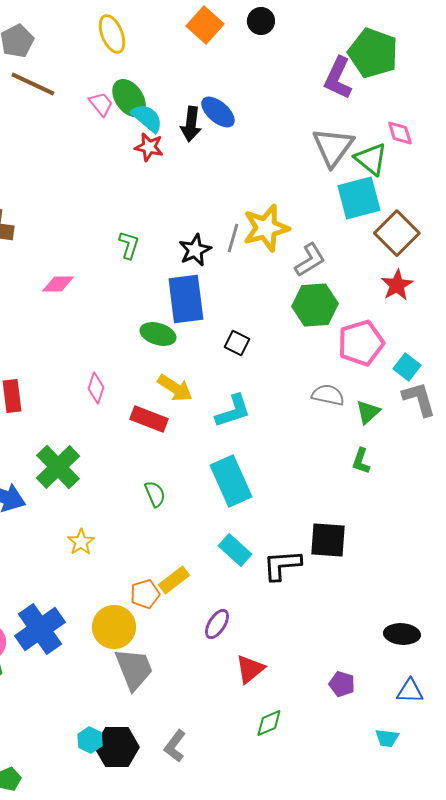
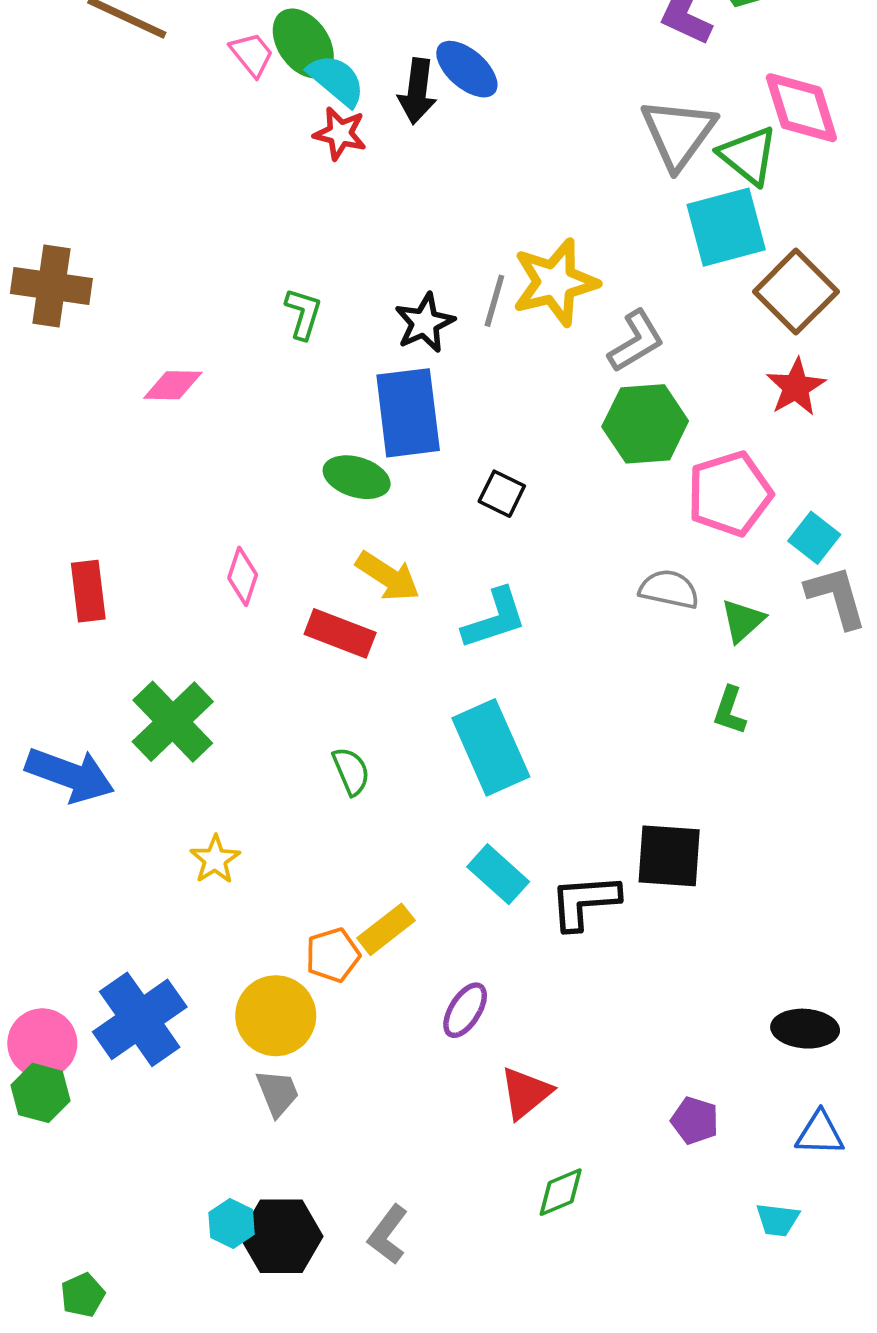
pink diamond: (400, 133) -> (801, 108), size x1.6
gray trapezoid: (134, 669) -> (278, 1093), moved, size x0.6

